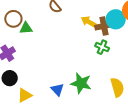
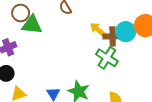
green triangle: (26, 28) -> (32, 25), size x1.5
green cross: (102, 47) -> (107, 58), size x1.5

